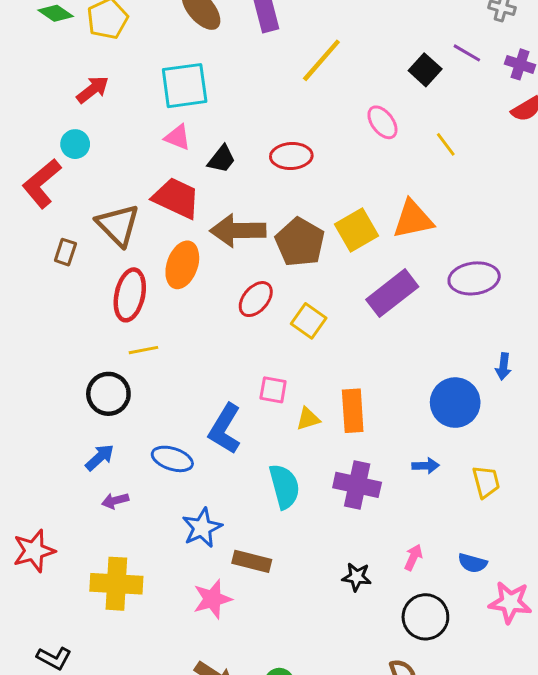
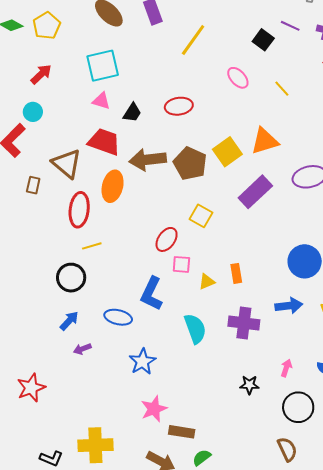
red ellipse: (256, 299) -> (167, 239), moved
orange rectangle: (353, 411) -> (236, 273), size x0.7
blue arrow: (426, 466) -> (289, 306), size x1.5
brown rectangle: (252, 561) -> (182, 432), moved
yellow cross: (116, 584) -> (95, 445), moved

